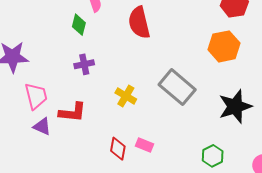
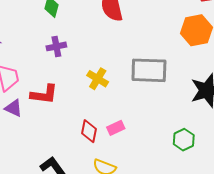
gray rectangle: (177, 87) -> (149, 70), turned -39
pink rectangle: (145, 145) -> (116, 128), turned -48

